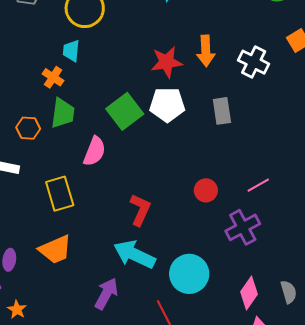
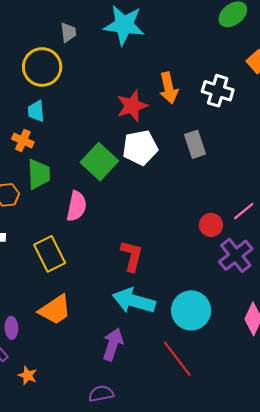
red circle: (206, 190) -> (211, 225), moved

